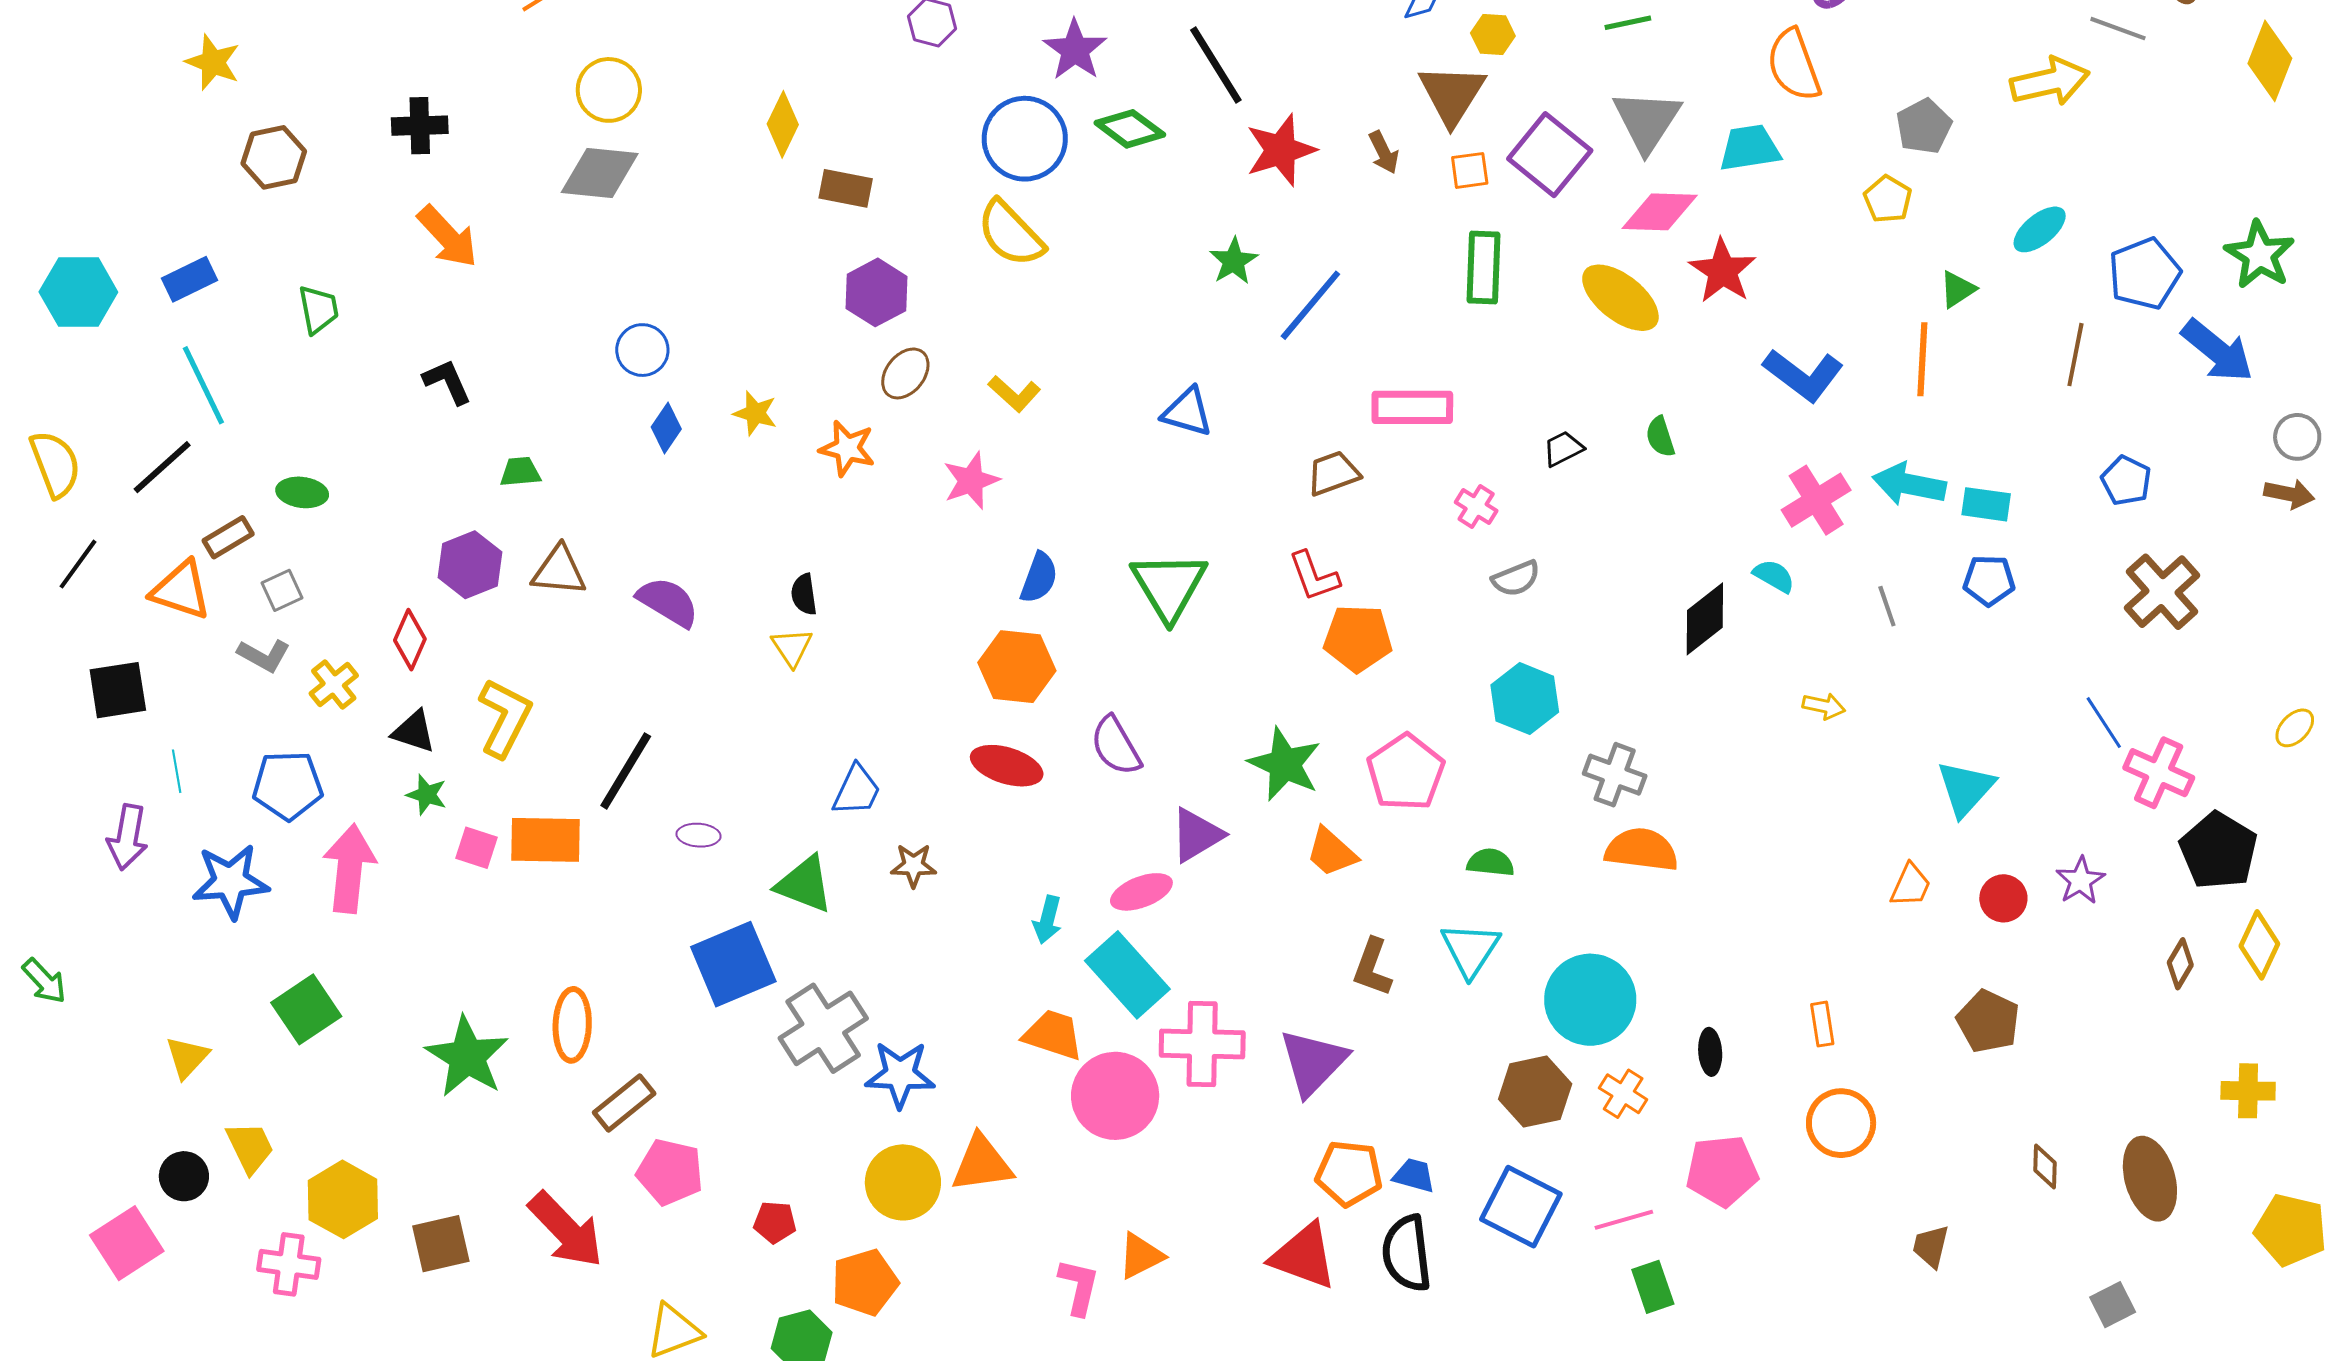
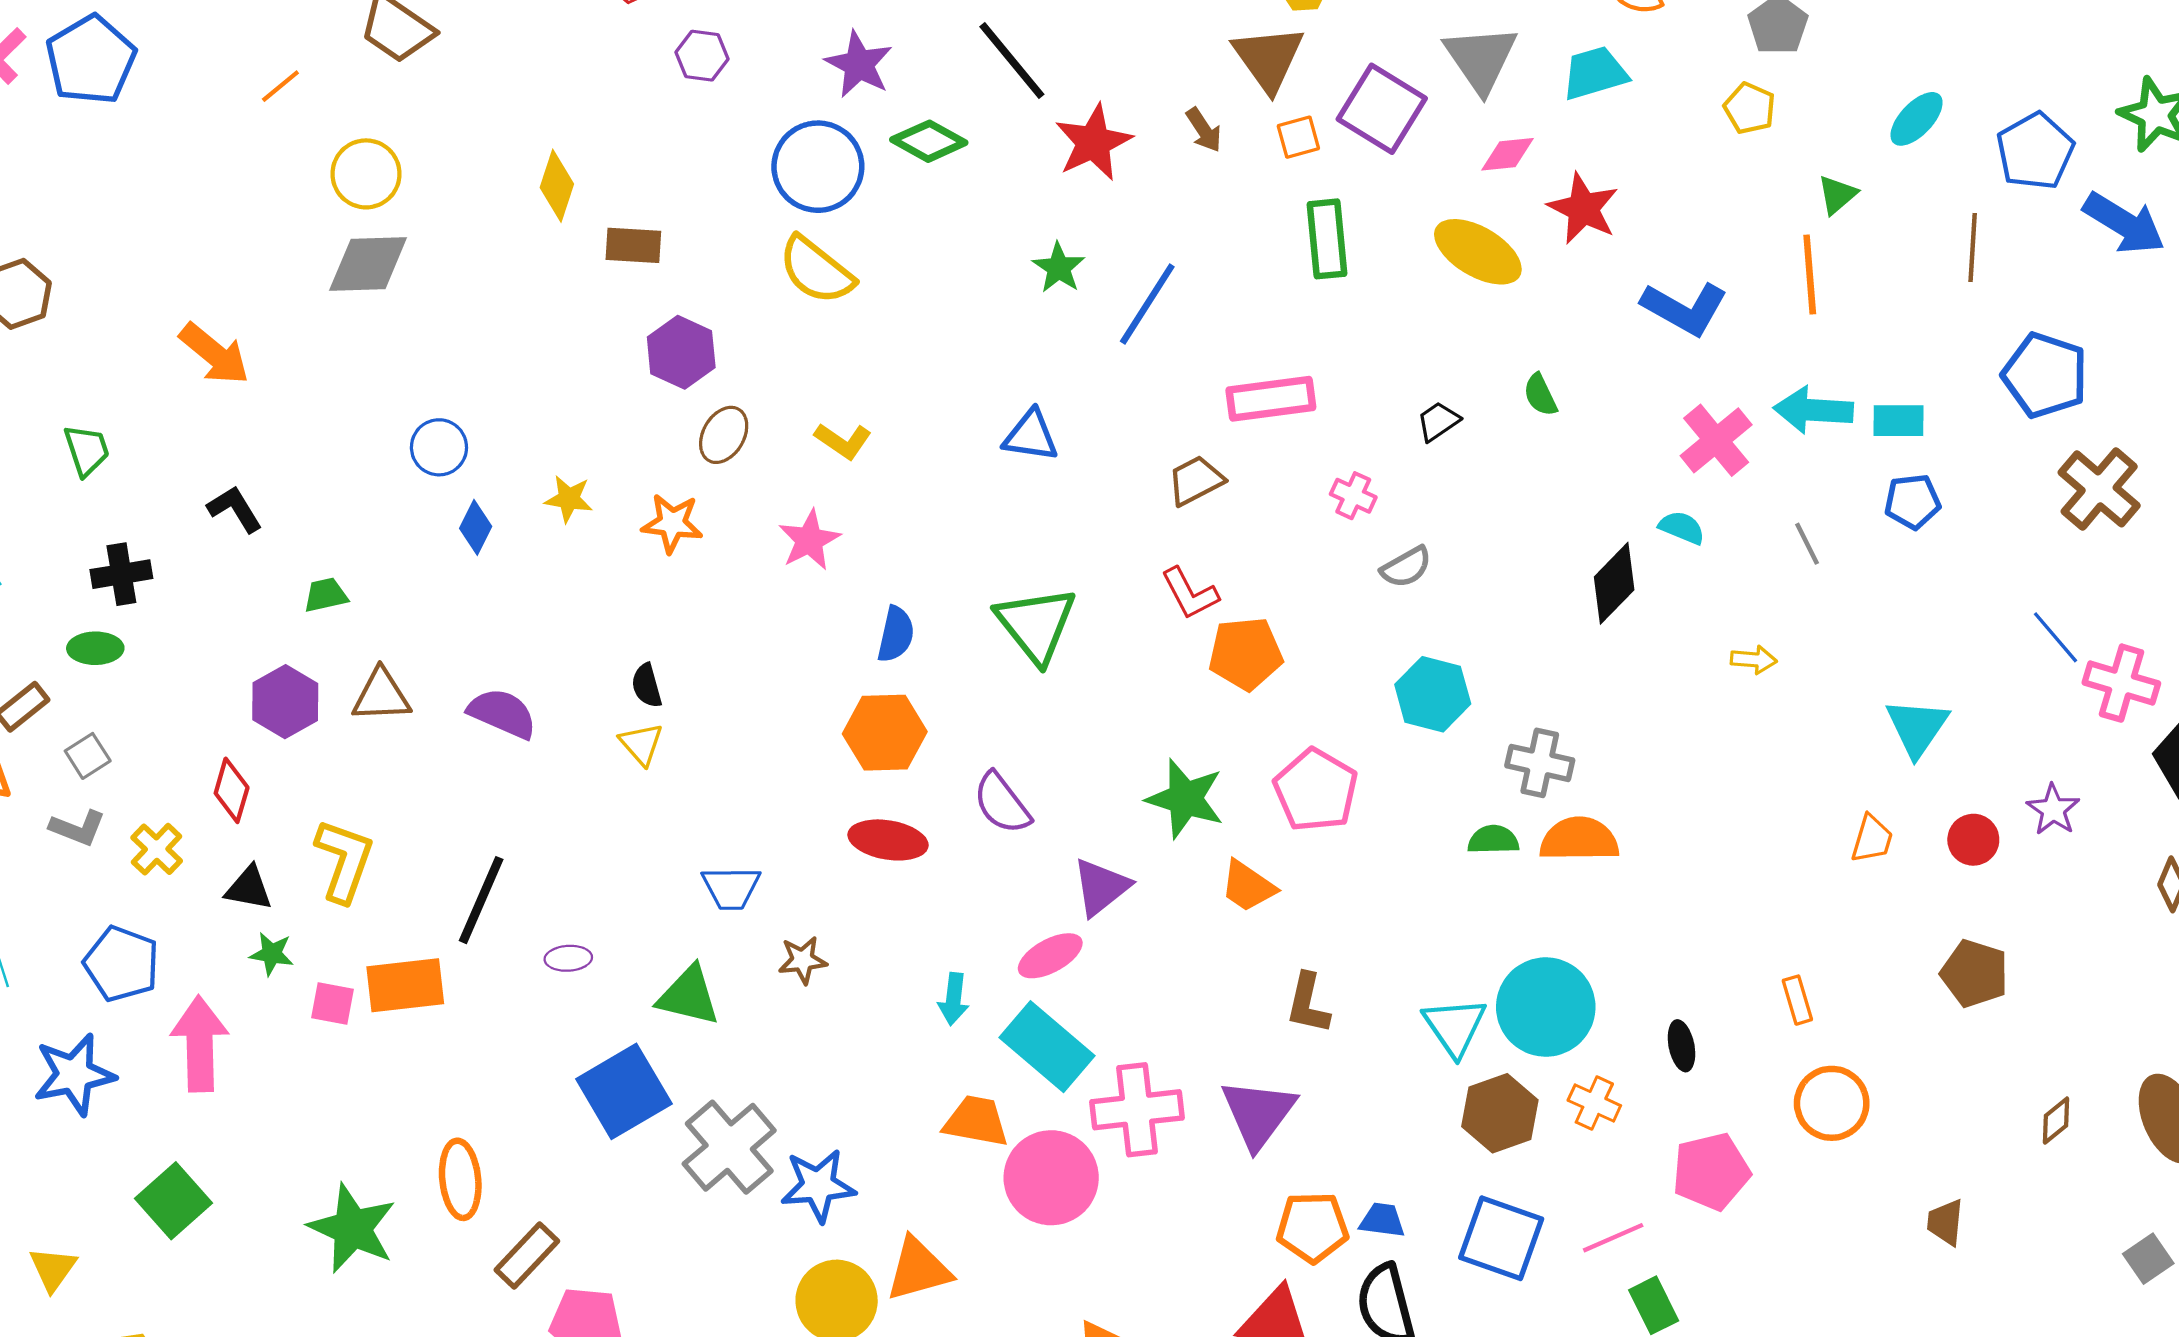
black cross: (420, 126) -> (121, 574), moved
pink diamond: (1660, 212) -> (1508, 154), size x0.7
blue pentagon: (2126, 481) -> (2045, 375), size x1.6
blue pentagon: (288, 785) -> (122, 964), turned 30
blue trapezoid: (857, 790) -> (731, 888), turned 72
green semicircle: (1490, 862) -> (1493, 840), moved
cyan triangle: (1470, 949) -> (1455, 1027), moved
brown diamond: (2045, 1166) -> (2056, 1121), turned 57

